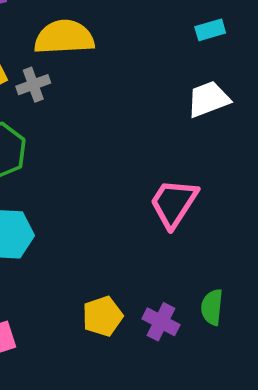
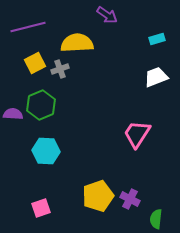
green semicircle: (212, 307) -> (156, 219), moved
yellow pentagon: (103, 316) -> (98, 196), size x1.4

